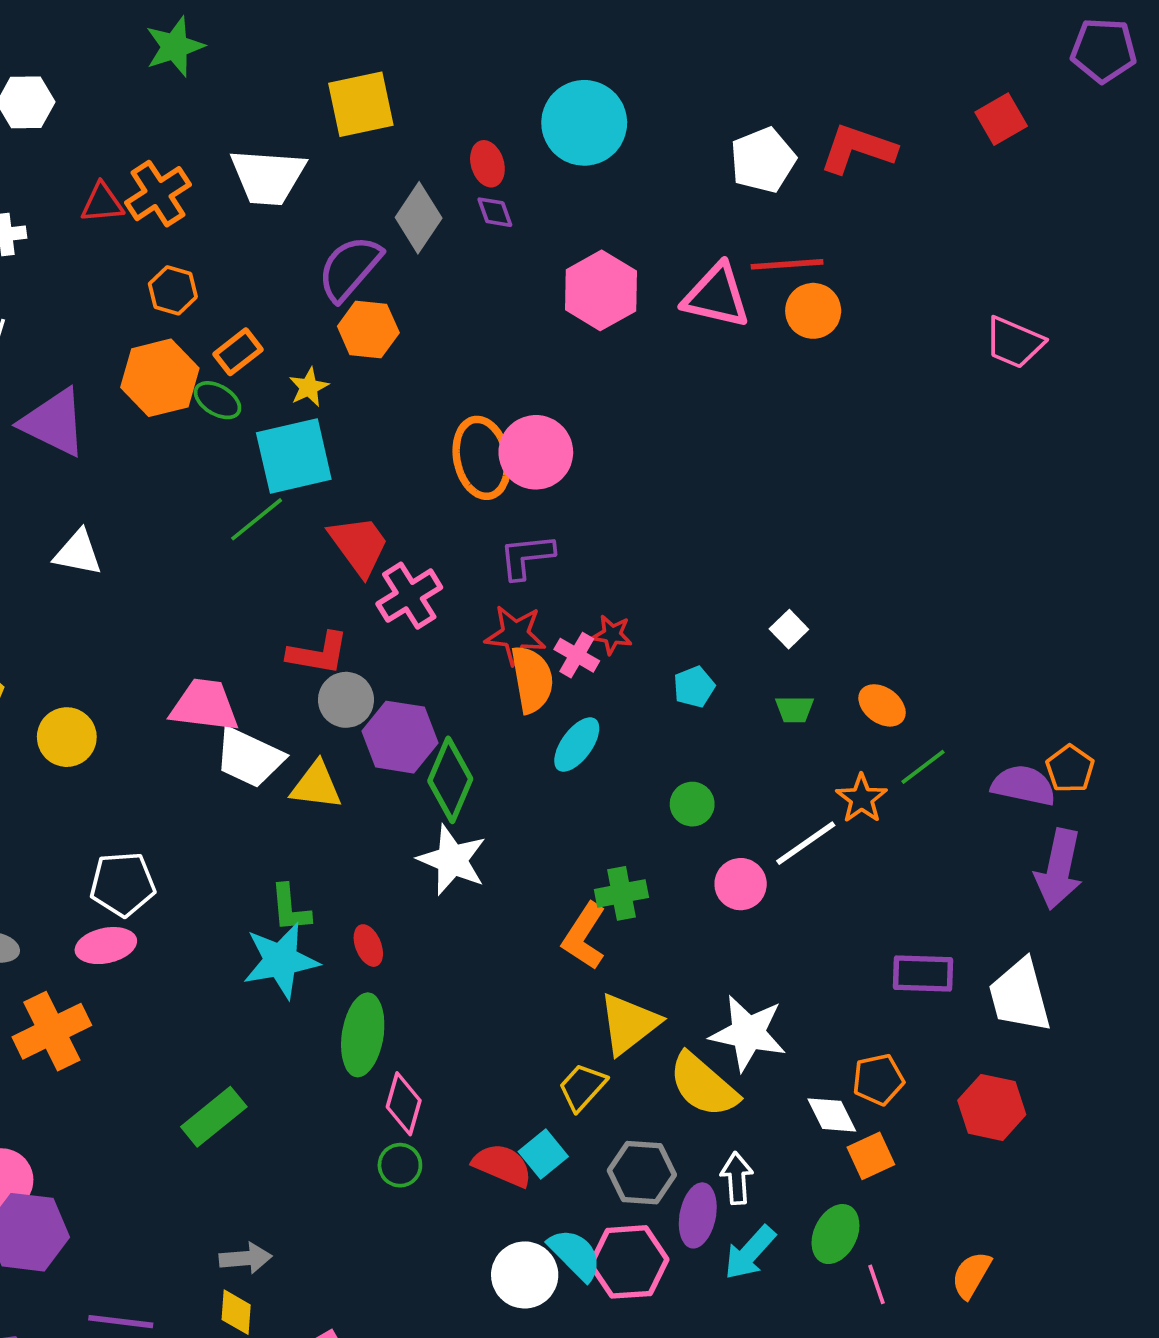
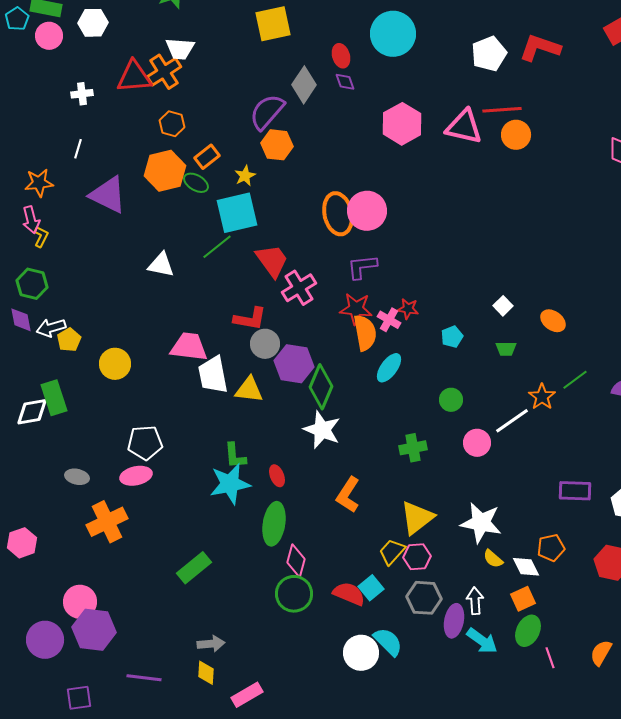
white trapezoid: (268, 177) -> (180, 49), moved, size x0.7
red triangle: (102, 203) -> (134, 77), size x1.5
white triangle: (78, 553) -> (161, 265), moved
orange ellipse: (882, 705) -> (553, 321), moved
white trapezoid: (249, 758) -> (213, 375), turned 54
orange L-shape: (584, 936) -> (348, 495), moved
yellow semicircle: (703, 1085) -> (493, 559), moved, size x0.5
orange square: (871, 1156) -> (523, 599), moved
green circle: (400, 1165) -> (294, 594), size x1.6
cyan arrow: (750, 1253) -> (482, 641), turned -96
pink hexagon: (629, 1262) -> (417, 557), moved, size x0.7

